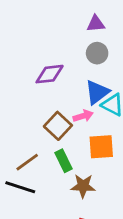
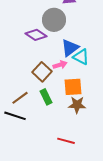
gray circle: (97, 53) -> (54, 20), moved, size x1.5
purple diamond: (50, 74) -> (36, 35), turned 40
brown star: (83, 186) -> (77, 105), moved

